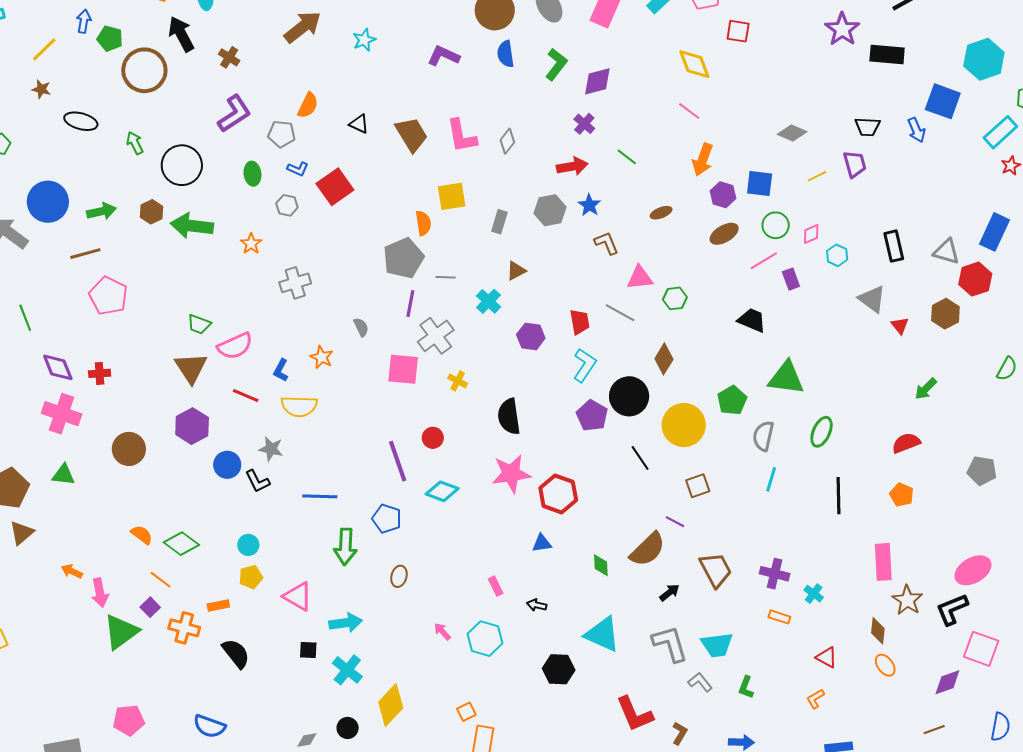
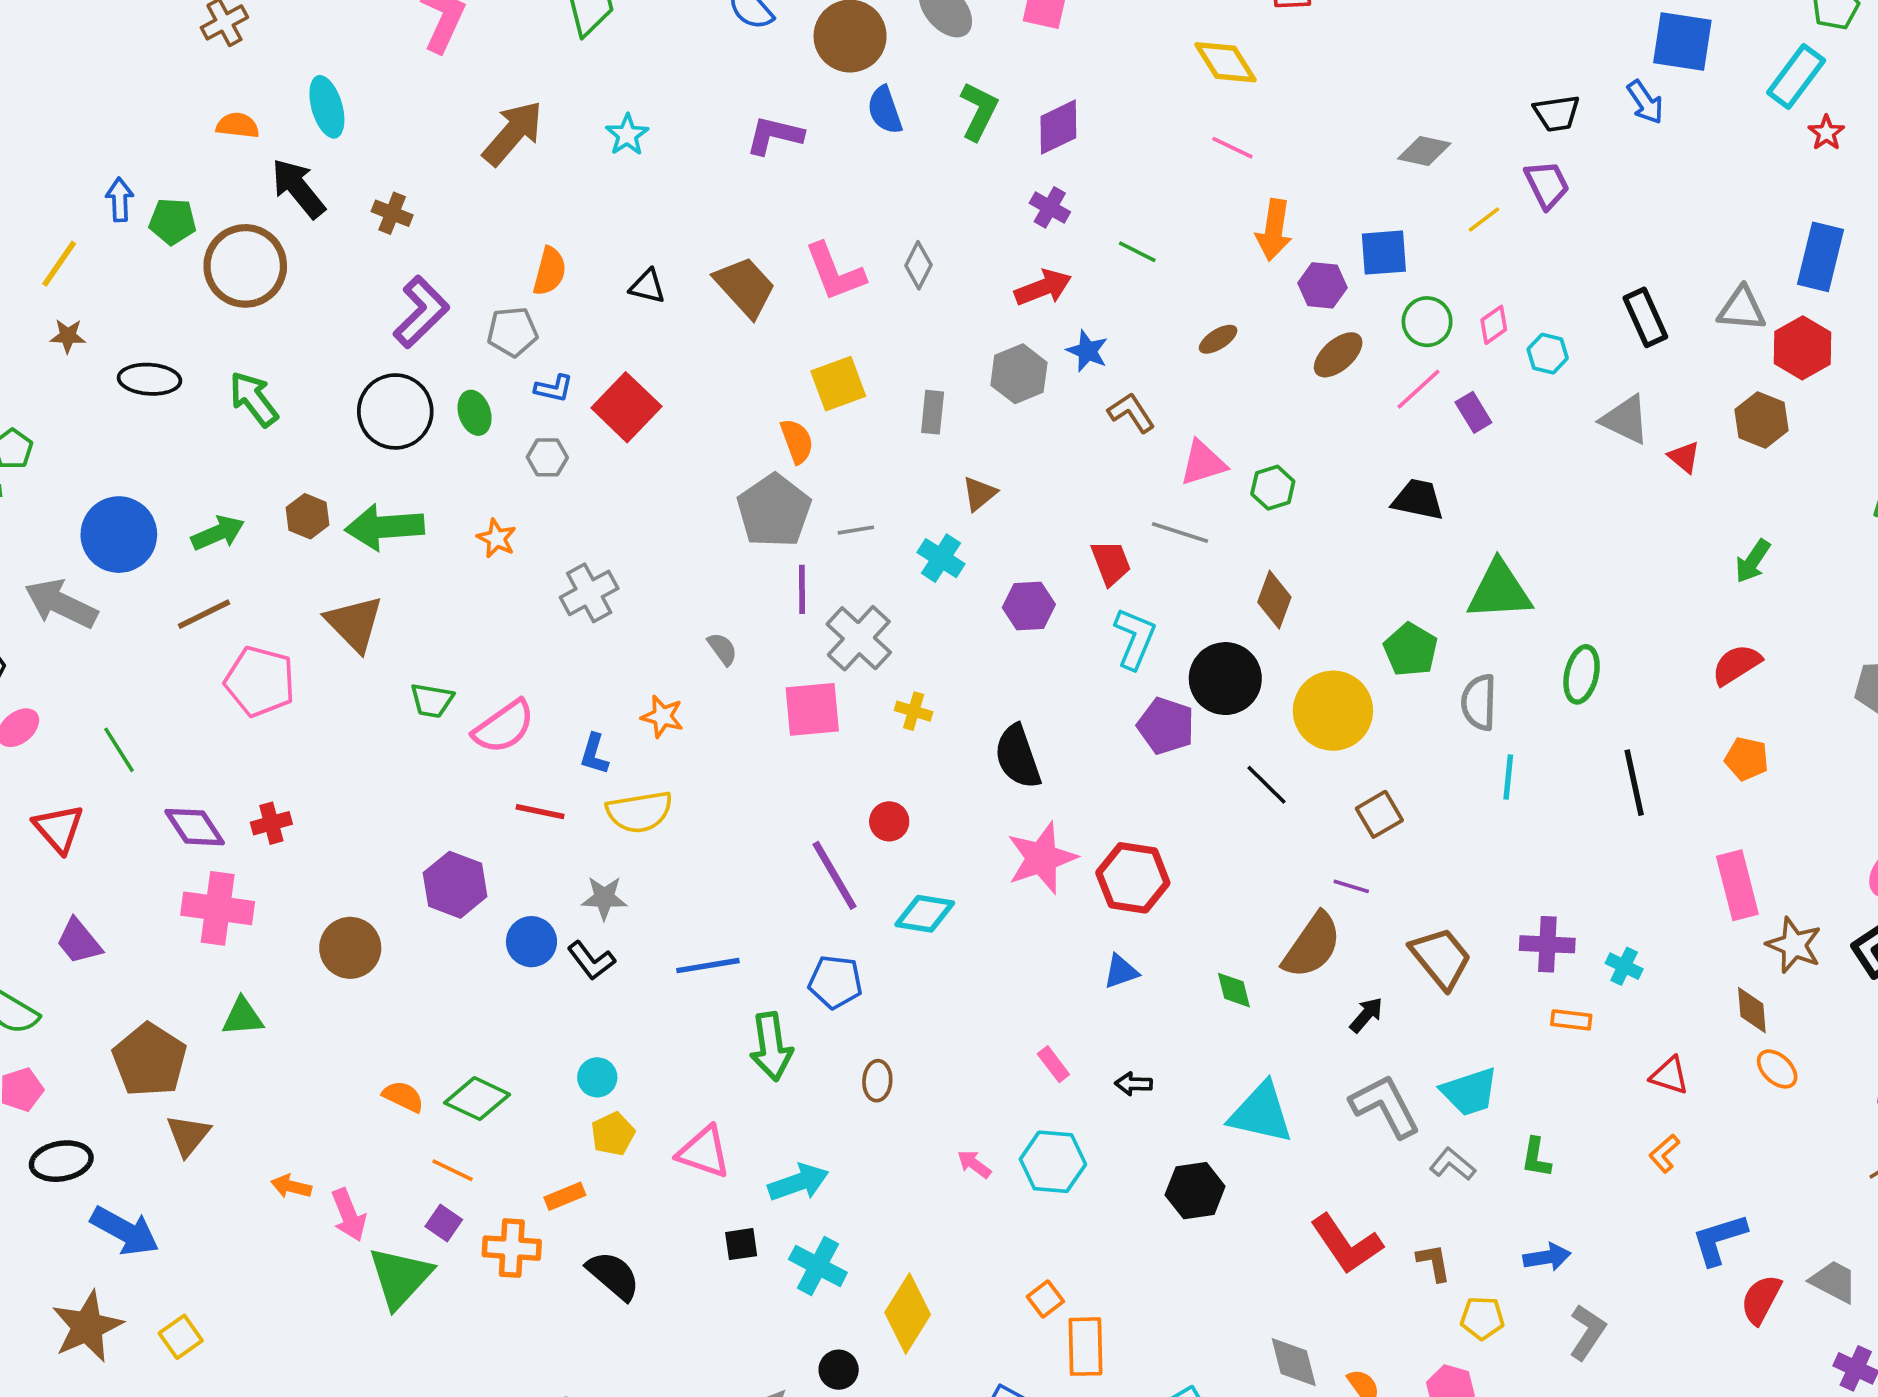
green arrow: (135, 143) -> (254, 399), size x1.4
black circle: (182, 165) -> (395, 411), moved
brown triangle: (191, 368) -> (354, 623), moved
brown L-shape: (680, 733) -> (1434, 1263), turned -30

